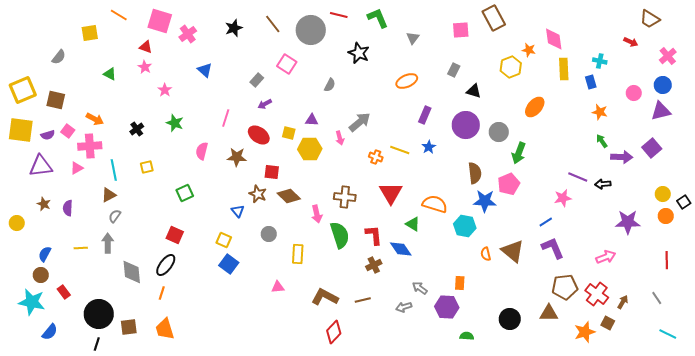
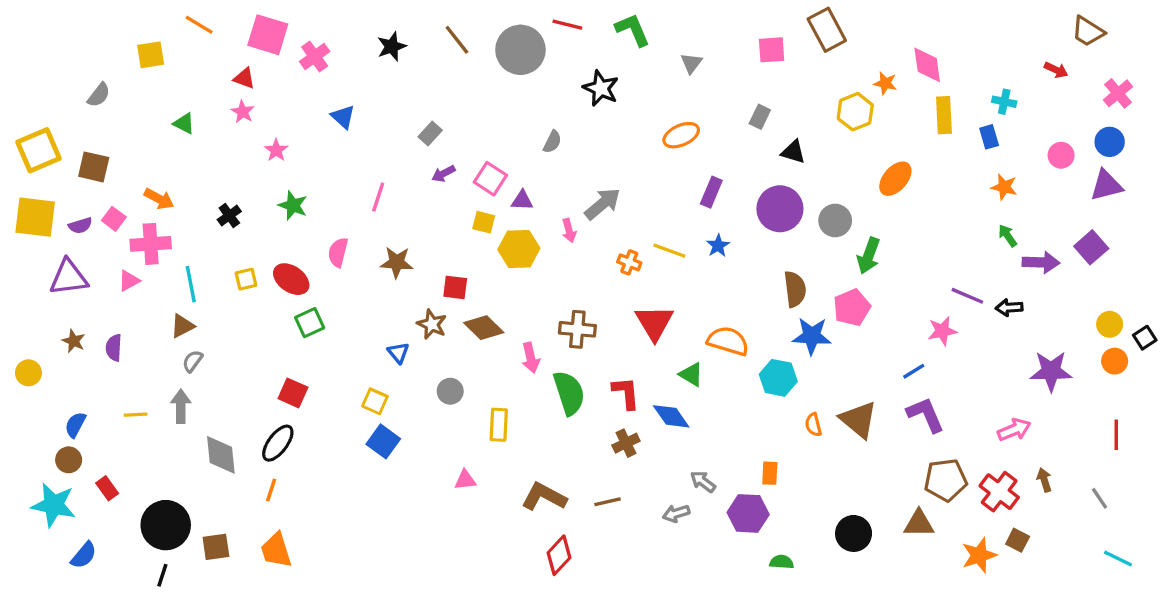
pink square: (287, 64) -> (490, 179), moved
red ellipse: (259, 135) -> (291, 279), moved
brown arrow: (623, 302) -> (1044, 480), moved, turned -48

